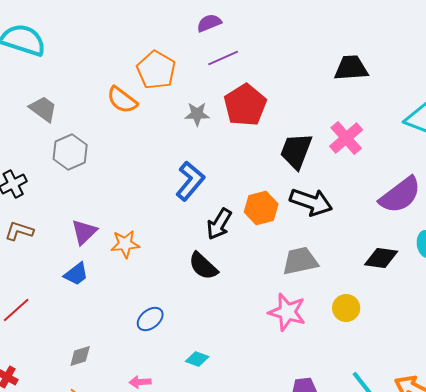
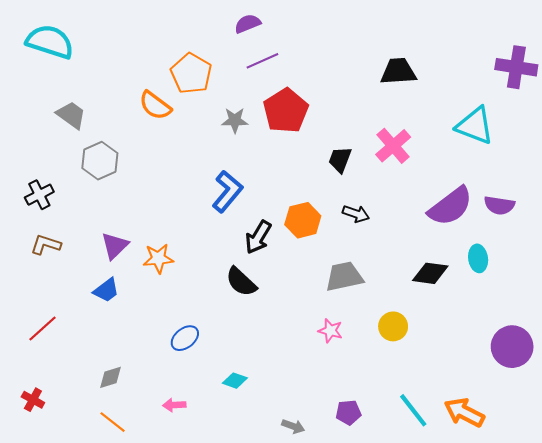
black trapezoid: (296, 151) -> (340, 160), size x0.7
black arrow: (311, 202) -> (356, 214), size x0.6
pink star: (287, 312) -> (330, 331), size x0.6

